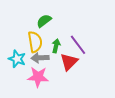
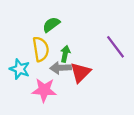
purple line: (78, 45) -> (116, 47), moved
gray arrow: (40, 58) -> (61, 68), moved

